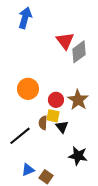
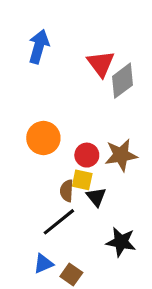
blue arrow: (25, 18) -> (39, 47), moved
brown star: (78, 100) -> (121, 155), turned 30
black line: (20, 136) -> (59, 222), moved

